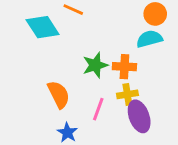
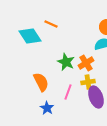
green star: (95, 65) -> (66, 62), turned -30
orange cross: (124, 67) -> (86, 63), turned -35

